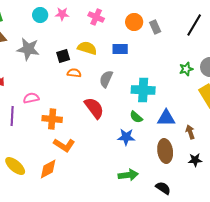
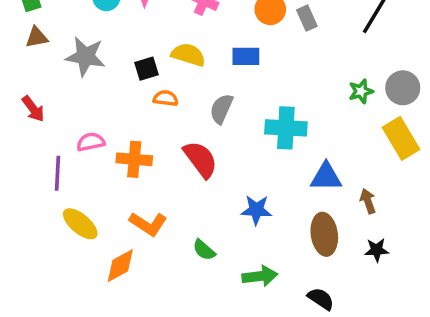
green semicircle: (136, 117) -> (204, 250), moved
orange cross: (52, 119) -> (134, 159), moved
yellow ellipse: (15, 166) -> (80, 224), moved

